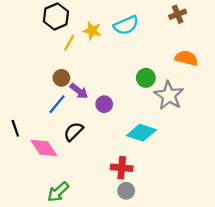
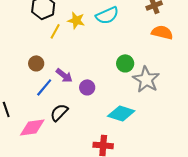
orange semicircle: (186, 58) -> (162, 32), moved
brown circle: (61, 78) -> (36, 63), moved
pink diamond: (44, 148) -> (32, 127), turned -64

